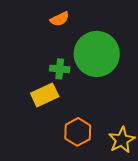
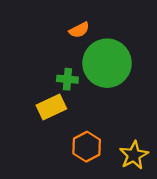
orange semicircle: (60, 19) -> (79, 30), moved

